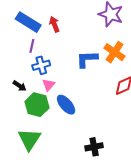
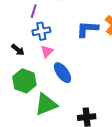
green hexagon: (37, 105) -> (24, 81), moved
green triangle: (29, 139) -> (46, 104), moved, turned 30

